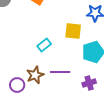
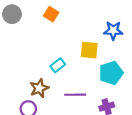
brown star: (35, 75) -> (39, 88), moved

